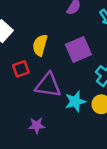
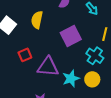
yellow semicircle: (40, 45) -> (37, 20), moved

